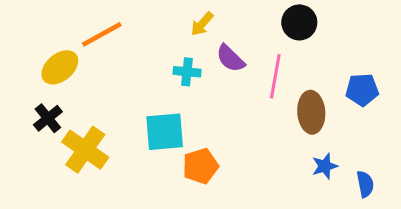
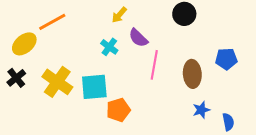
cyan cross: (187, 72) -> (109, 47), turned 30
pink line: (275, 76) -> (154, 65), moved
yellow cross: (85, 150) -> (57, 82), moved

